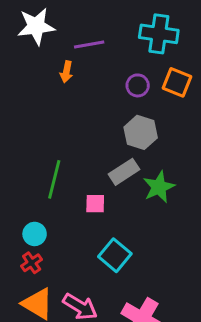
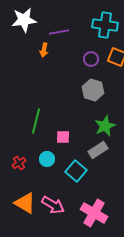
gray rectangle: (124, 172) -> (98, 150), moved
cyan circle: (35, 234) -> (47, 159), moved
red cross: (32, 263) -> (19, 163), moved

